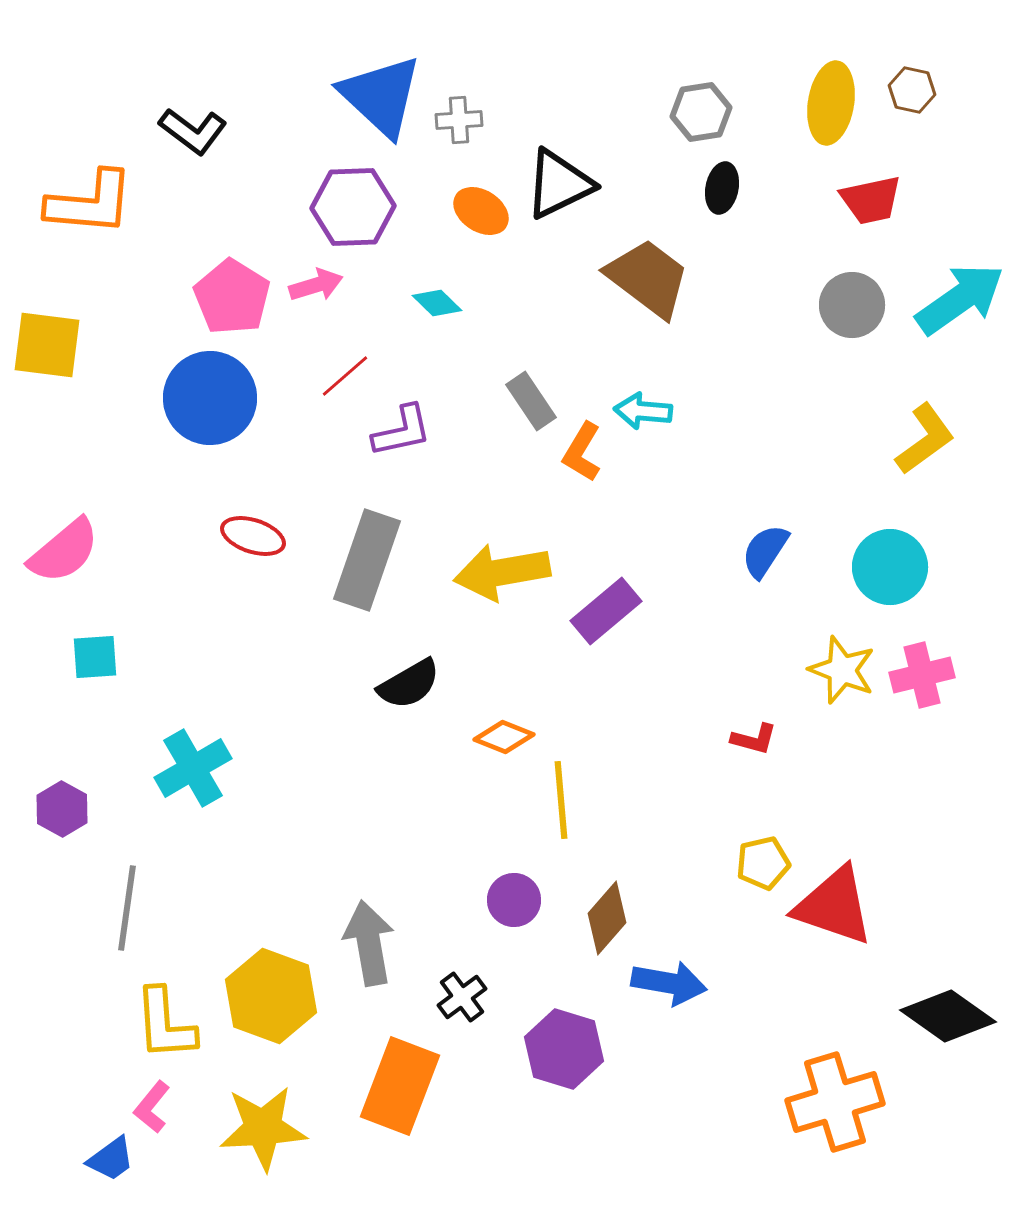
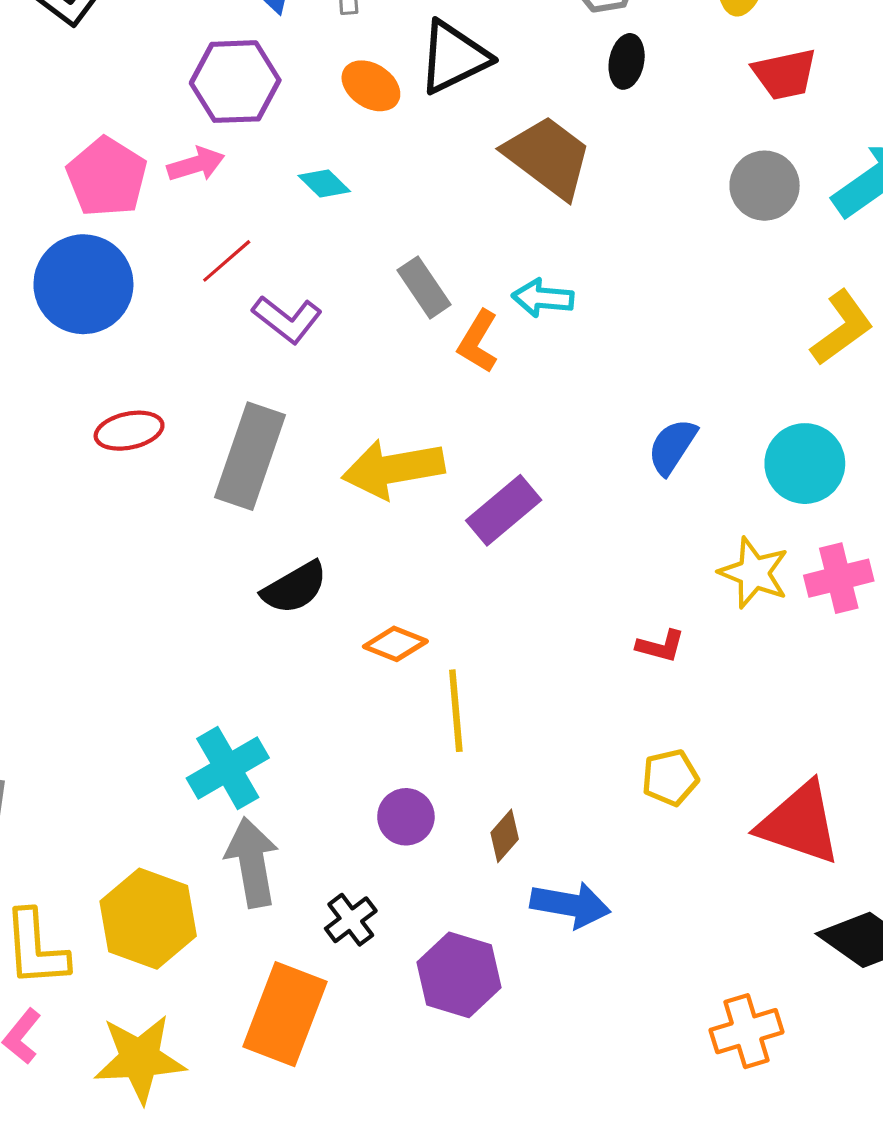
purple L-shape: (402, 431) -> (287, 319), turned 50
red ellipse: (253, 536) -> (129, 431), turned -30
cyan cross: (193, 768) -> (228, 768), moved
red triangle: (834, 906) -> (800, 823), moved
brown diamond: (607, 918) -> (505, 836), size x0.7
orange cross: (835, 1102) -> (746, 1031), size x0.7

